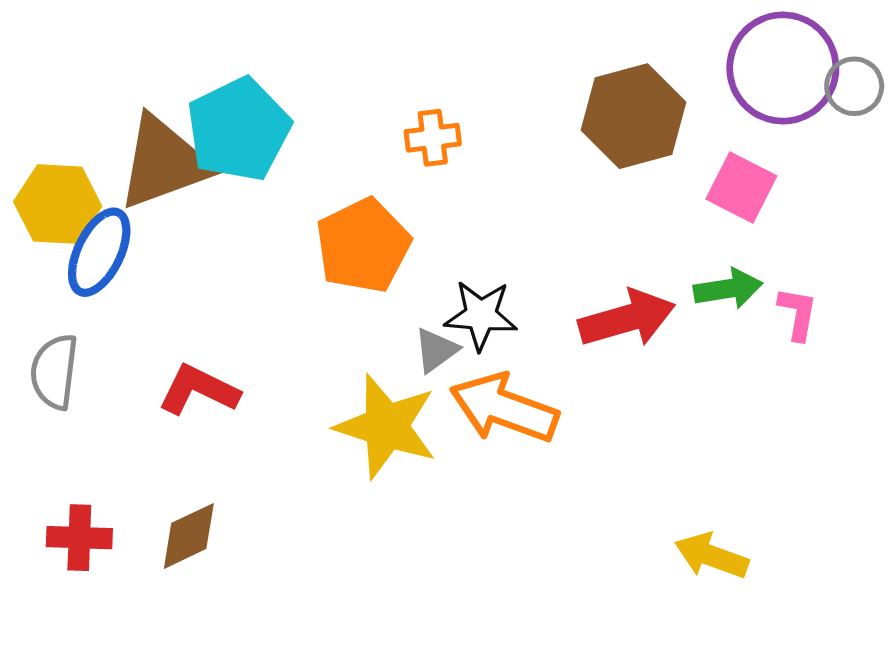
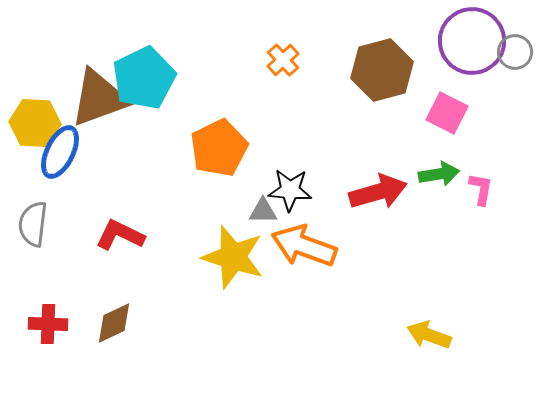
orange cross: (433, 138) -> (283, 60), moved, turned -36
gray triangle: (436, 350) -> (263, 211), turned 36

